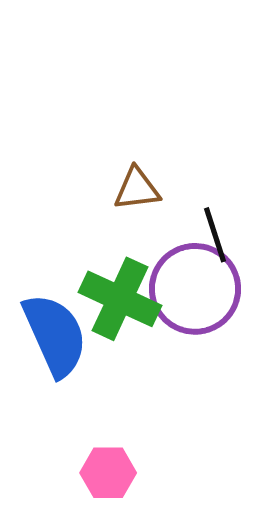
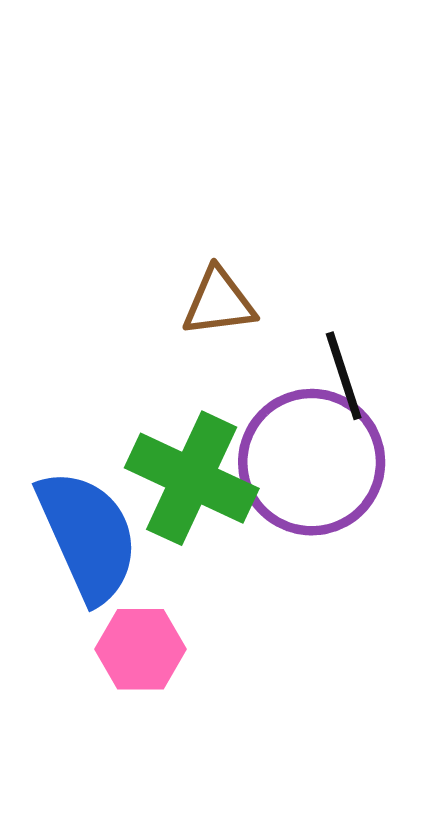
pink hexagon: (108, 473) -> (141, 649), moved

